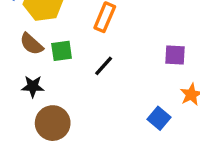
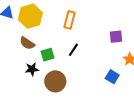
green square: (62, 51) -> (47, 55), moved
brown circle: (53, 123) -> (55, 81), moved

